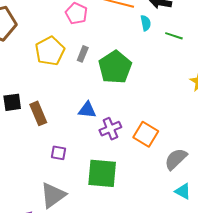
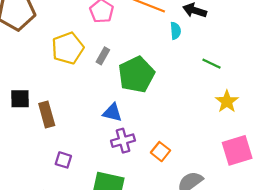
green line: (174, 36) -> (212, 64), moved
blue triangle: (87, 110) -> (112, 113), moved
orange square: (146, 134) -> (161, 152), size x0.7

